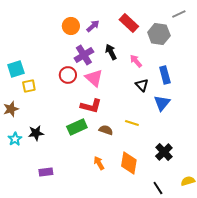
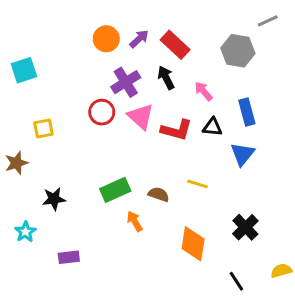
red rectangle: (129, 23) -> (175, 45), moved
cyan square: (16, 69) -> (24, 70), moved
black triangle: (142, 85) -> (212, 127), turned -40
red L-shape: (91, 106) -> (177, 130), moved
cyan star: (15, 139) -> (25, 232), moved
orange arrow: (99, 163) -> (135, 221), moved

